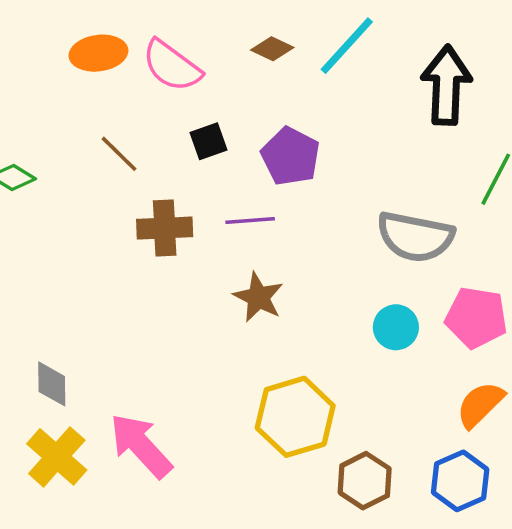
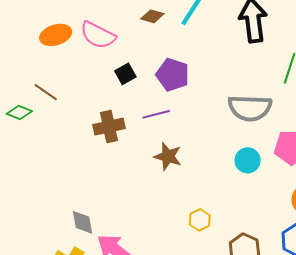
brown line: (119, 154) -> (46, 92), moved
gray diamond: (52, 384) -> (82, 222), moved
yellow hexagon: (295, 417) -> (200, 220), size x0.5

